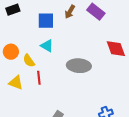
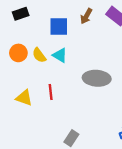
orange circle: (11, 52) -> (18, 53), moved
yellow semicircle: (29, 61) -> (39, 55), moved

